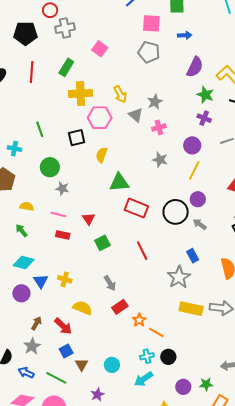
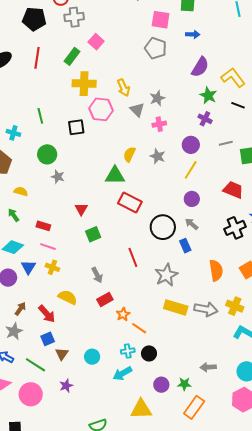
pink square: (100, 49) -> (96, 42), moved
yellow semicircle: (102, 155) -> (129, 154), moved
black circle: (176, 212) -> (163, 227), moved
pink line: (58, 214) -> (48, 247), moved
red rectangle: (63, 235) -> (43, 226), moved
red line: (142, 251) -> (133, 257), moved
blue rectangle: (193, 256) -> (185, 246), moved
purple star: (97, 395) -> (66, 386), moved

